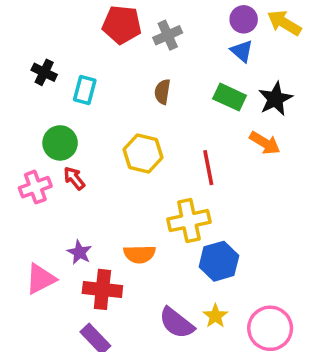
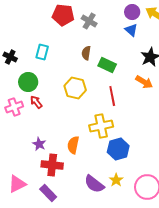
gray cross: (168, 35) -> (89, 21), turned -35
black cross: (44, 72) -> (10, 57), moved
green rectangle: (230, 97) -> (107, 65), moved
orange semicircle: (139, 254) -> (73, 145), turned 102
pink triangle: (41, 279) -> (17, 184), moved

